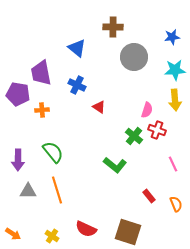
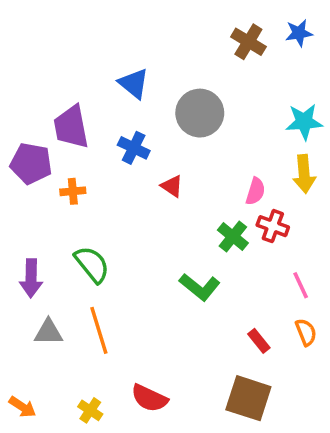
brown cross: (113, 27) -> (248, 42), moved, turned 30
blue star: (172, 37) -> (299, 33), moved
gray circle: (134, 57) -> (200, 113), moved
orange semicircle: (176, 204) -> (306, 332), moved
brown square: (128, 232) -> (248, 398), moved

